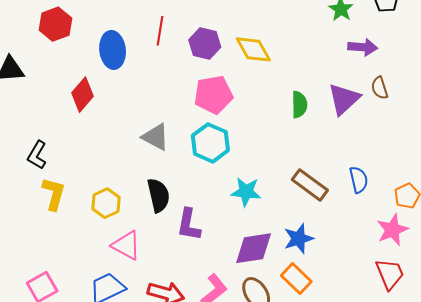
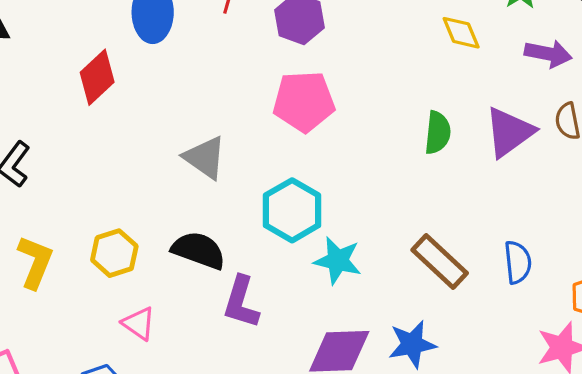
yellow diamond: (253, 49) -> (461, 33), moved, size x0.7
cyan hexagon: (210, 143) -> (292, 210), moved
yellow L-shape: (54, 194) -> (35, 262), moved
black semicircle: (158, 195) -> (199, 250), turned -64
pink triangle: (126, 245) -> (139, 323), size x0.7

